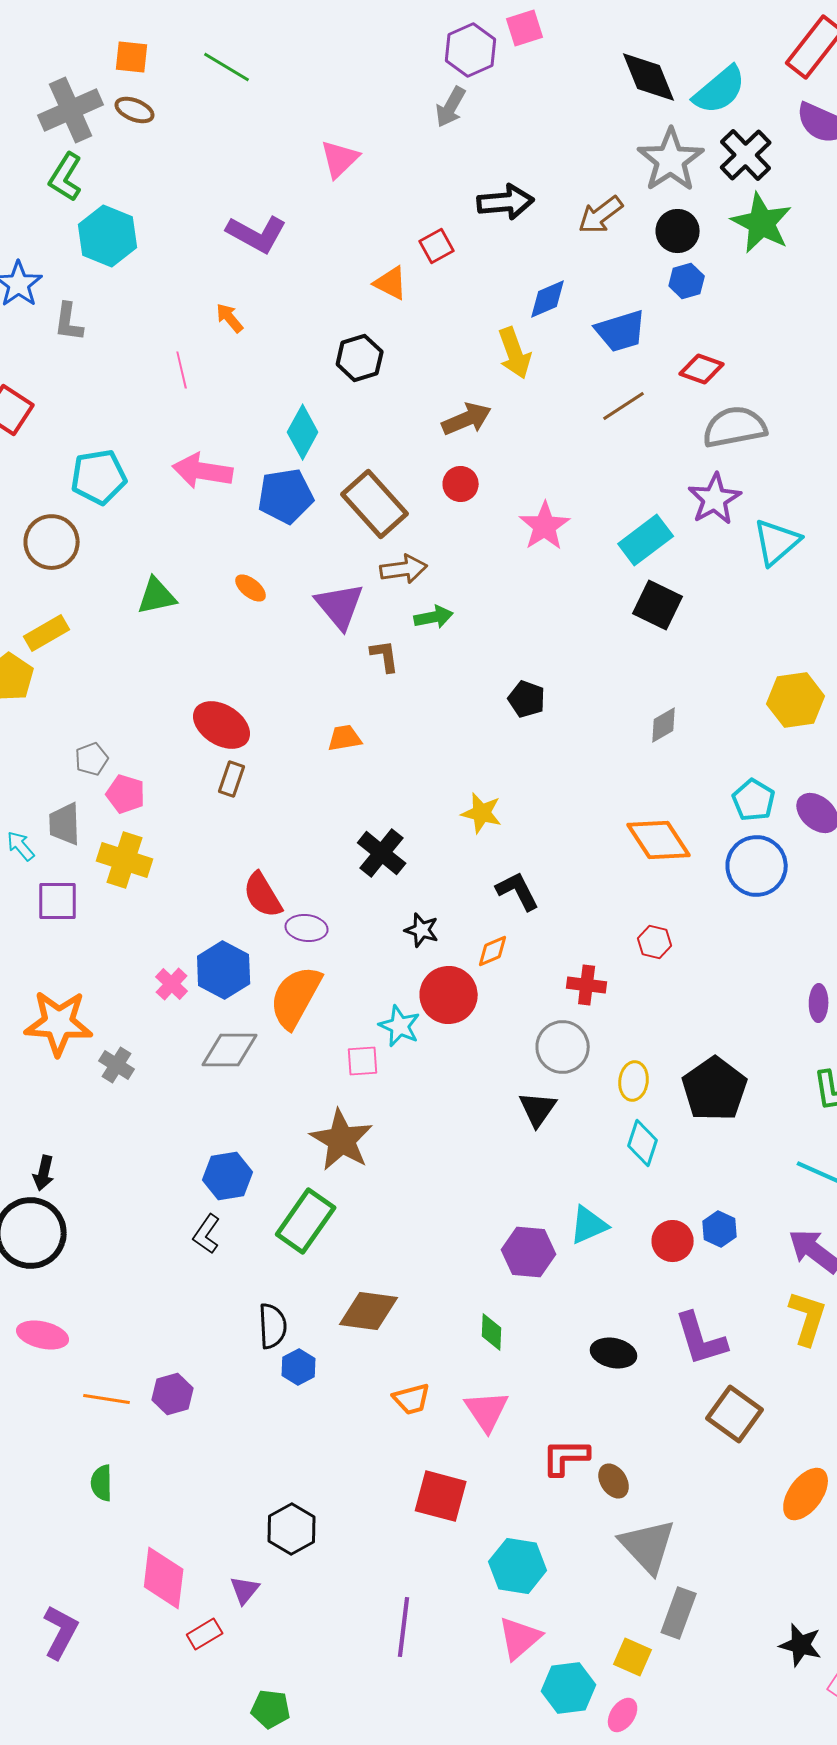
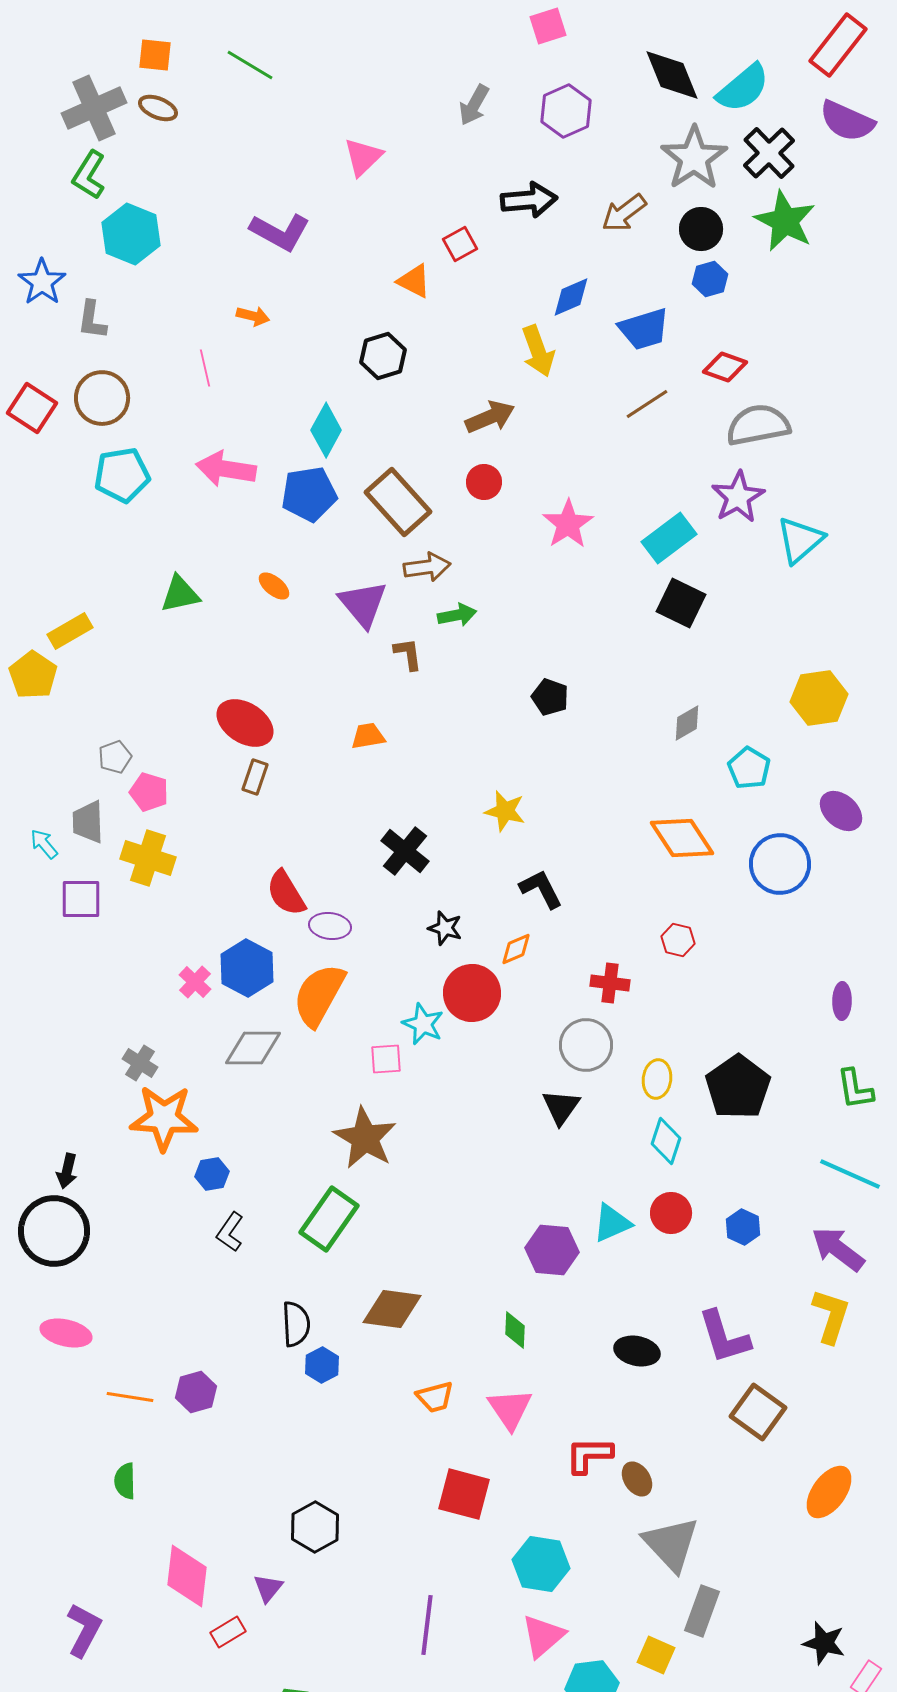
purple hexagon: (471, 50) -> (566, 111), moved
orange arrow: (230, 318) -> (253, 316), turned 144
brown circle: (52, 542) -> (102, 398), moved
cyan pentagon: (754, 800) -> (749, 768), moved
orange star: (59, 1023) -> (164, 1118), moved
blue hexagon: (228, 1176) -> (212, 1174), moved, size x0.7
red circle: (673, 1241) -> (671, 1213), moved

